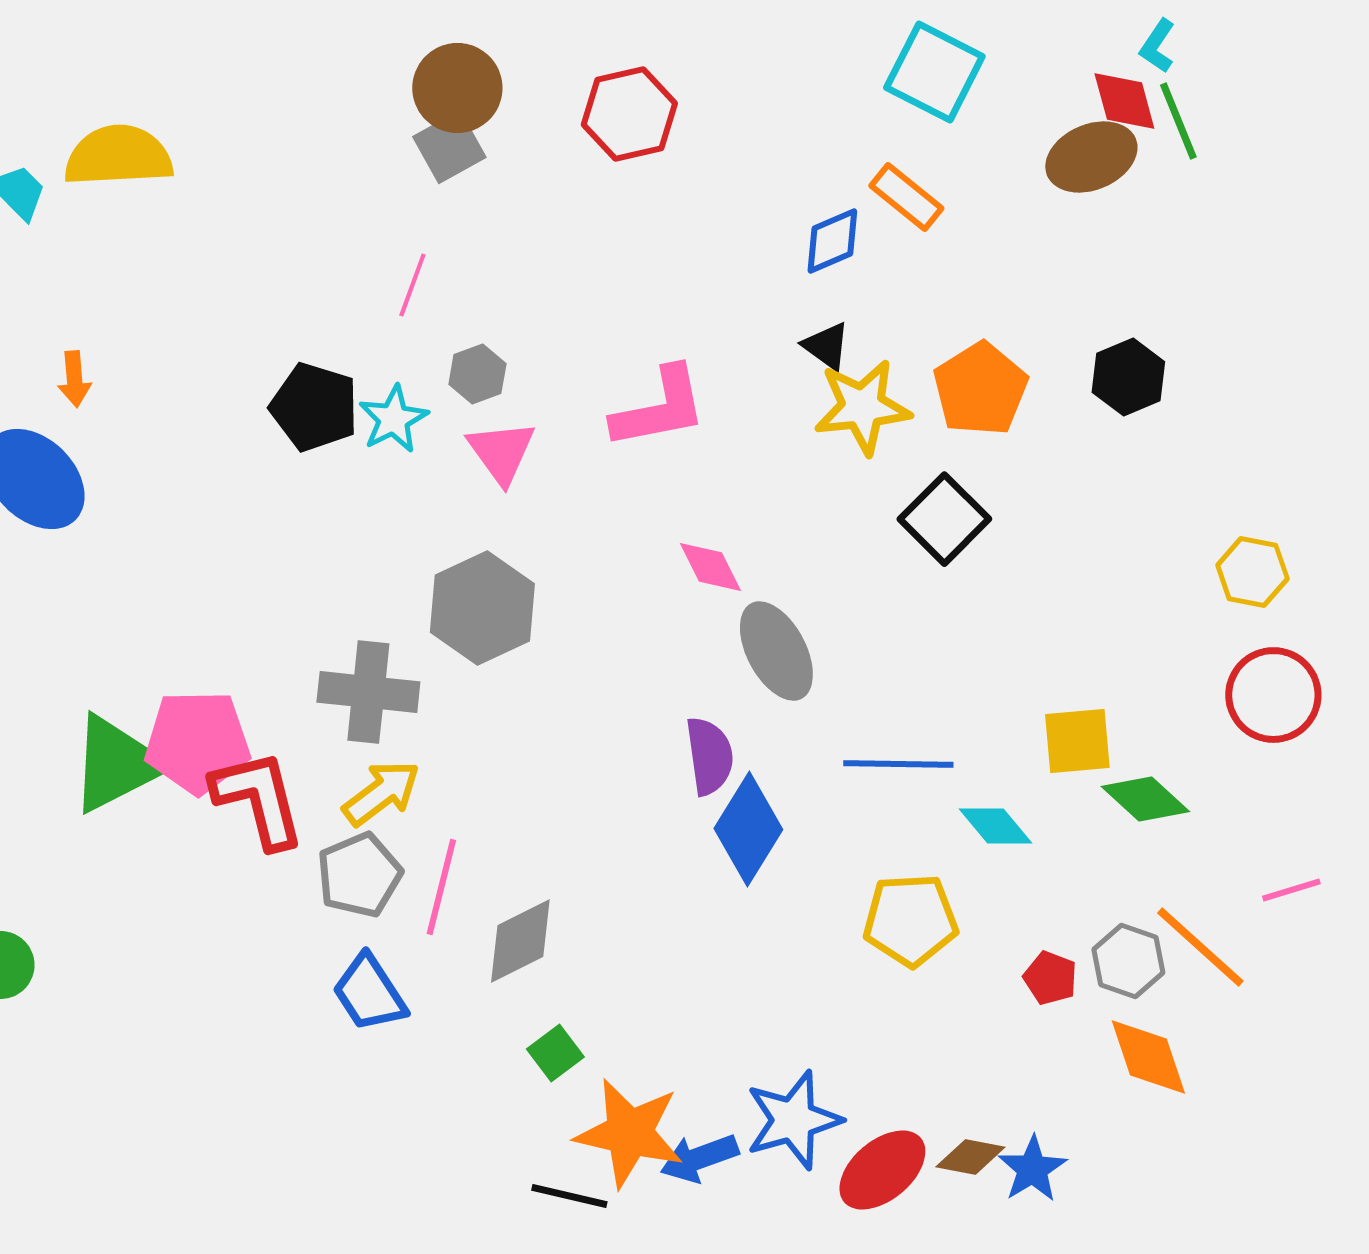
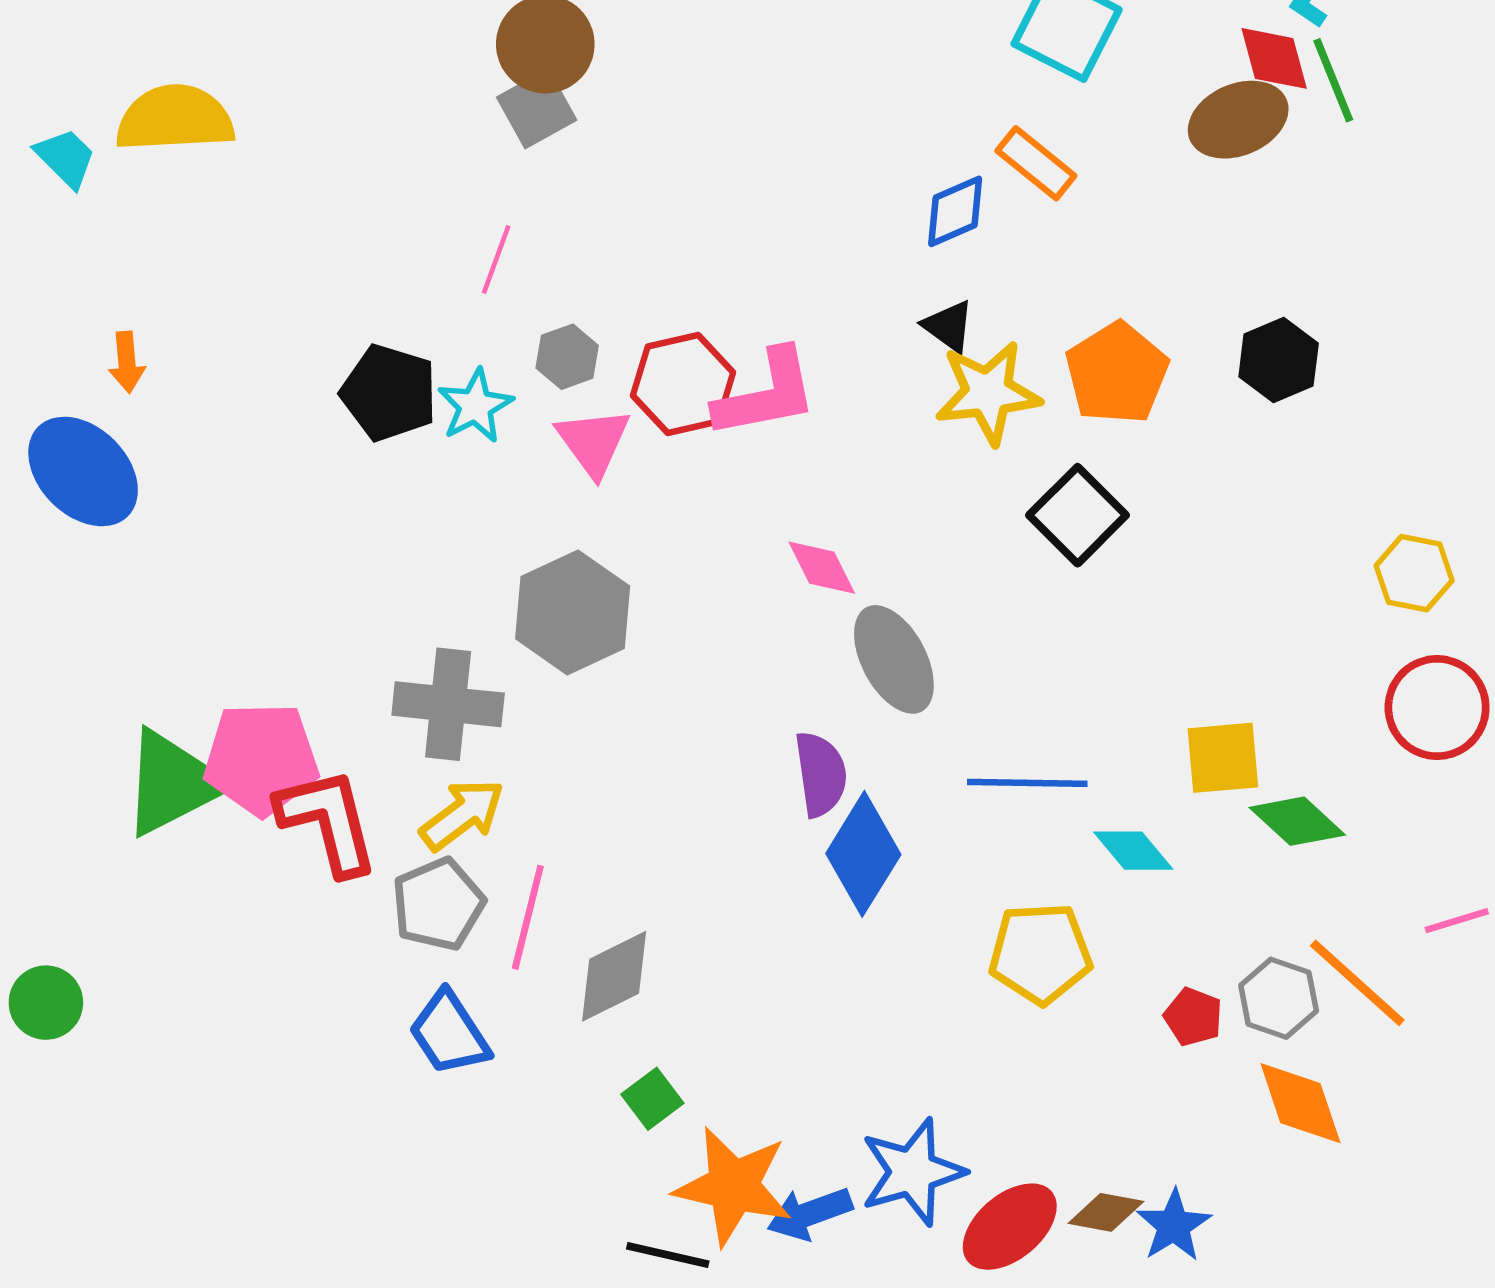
red hexagon: (629, 114) -> (683, 384), moved

